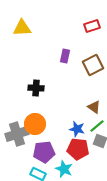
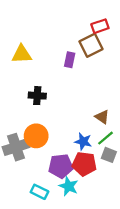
yellow triangle: (22, 28) -> (22, 54), moved
brown square: (93, 65) -> (91, 45), moved
purple pentagon: (44, 152) -> (61, 166), moved

